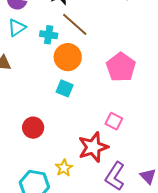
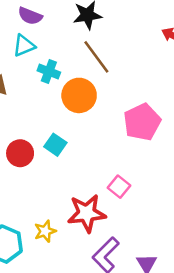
cyan cross: (49, 35) -> (49, 71), moved
cyan square: (65, 88) -> (55, 145), moved
red circle: (33, 128) -> (20, 153), moved

